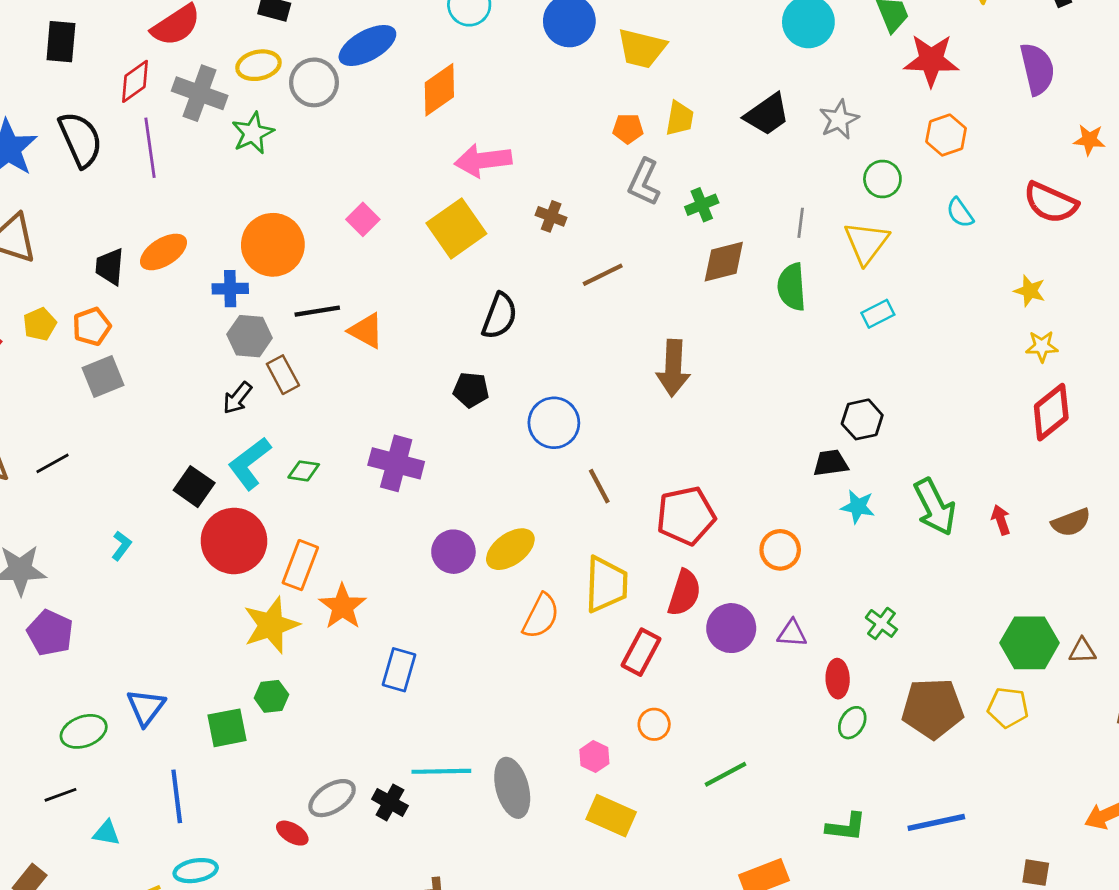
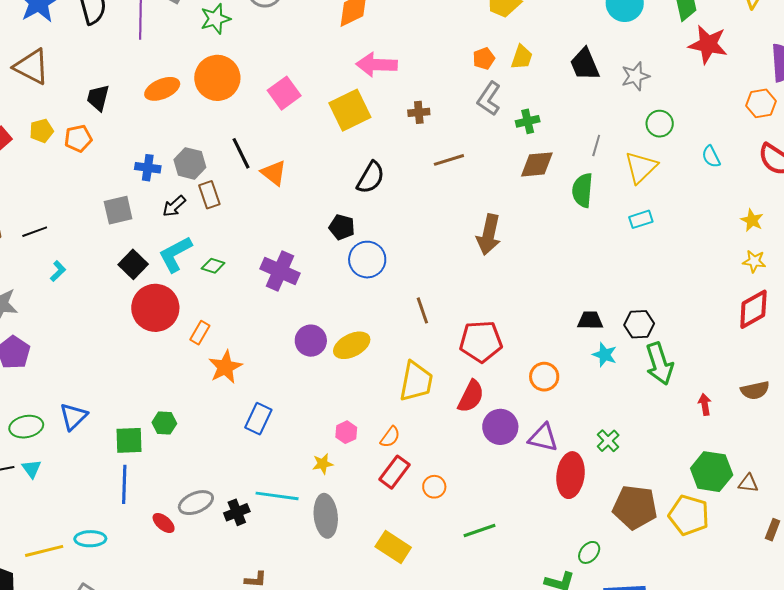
black trapezoid: (767, 114) -> (585, 64), turned 93
orange pentagon: (628, 129) -> (484, 59), turned -30
orange hexagon: (946, 135) -> (761, 103), moved
brown cross: (551, 216) -> (419, 112), turned -35
pink square: (363, 219) -> (284, 93), size x1.4
orange circle: (273, 245) -> (217, 78), moved
orange ellipse: (163, 252) -> (162, 89), moved
blue cross: (230, 289) -> (148, 168), moved
black line: (317, 311) -> (241, 153), turned 64
gray square: (103, 377) -> (118, 210), moved
black hexagon: (862, 419) -> (639, 324), moved
blue circle: (554, 423) -> (367, 260), moved
red arrow: (1001, 520) -> (705, 404), moved
cyan L-shape: (121, 546) -> (58, 271), moved
orange rectangle: (300, 565) -> (200, 333), size x0.7
orange semicircle: (541, 616) -> (390, 437), moved, size x0.7
yellow star: (271, 625) -> (323, 464), moved, size x0.5
purple triangle: (792, 633) -> (543, 438), size x1.4
red rectangle: (641, 652) -> (395, 472), moved
red ellipse: (838, 679) -> (570, 475), size x1.6
yellow pentagon: (1008, 707) -> (689, 515), size x1.4
green ellipse: (852, 723) -> (589, 552), moved
pink hexagon: (594, 757) -> (346, 432), moved
blue line: (177, 796) -> (124, 484), moved
black cross: (390, 802) -> (237, 512), turned 30
cyan triangle: (106, 833) -> (32, 469), moved, turned 35

